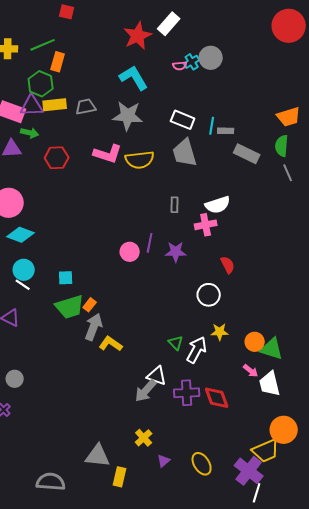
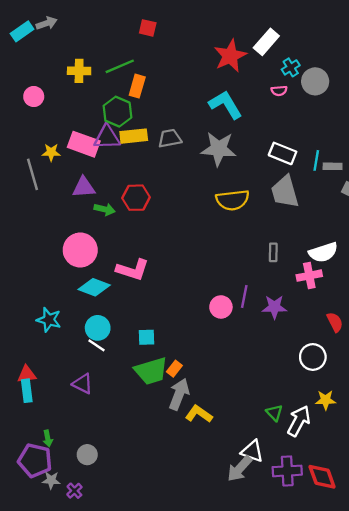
cyan cross: (192, 62) -> (291, 67), moved
green arrow: (30, 133) -> (105, 209), moved
pink L-shape: (108, 154) -> (133, 270), moved

